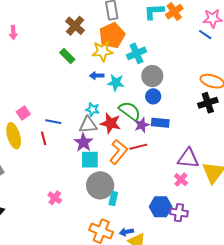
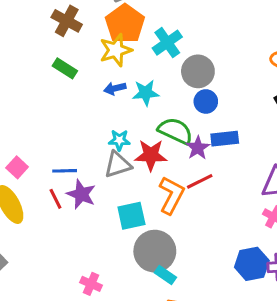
purple star: (83, 142) -> (81, 194), moved
cyan rectangle: (113, 199) -> (165, 275), moved, turned -56

